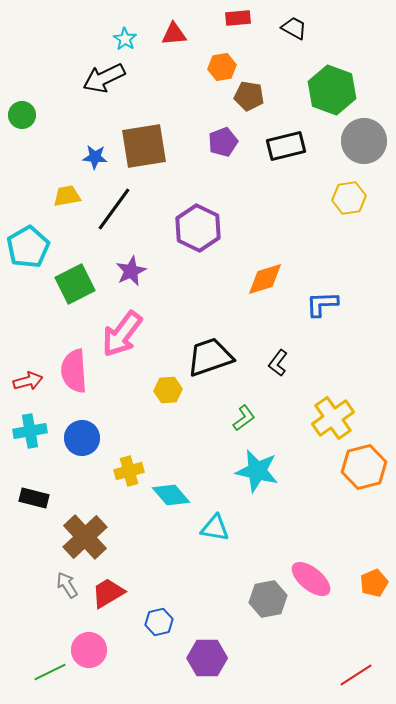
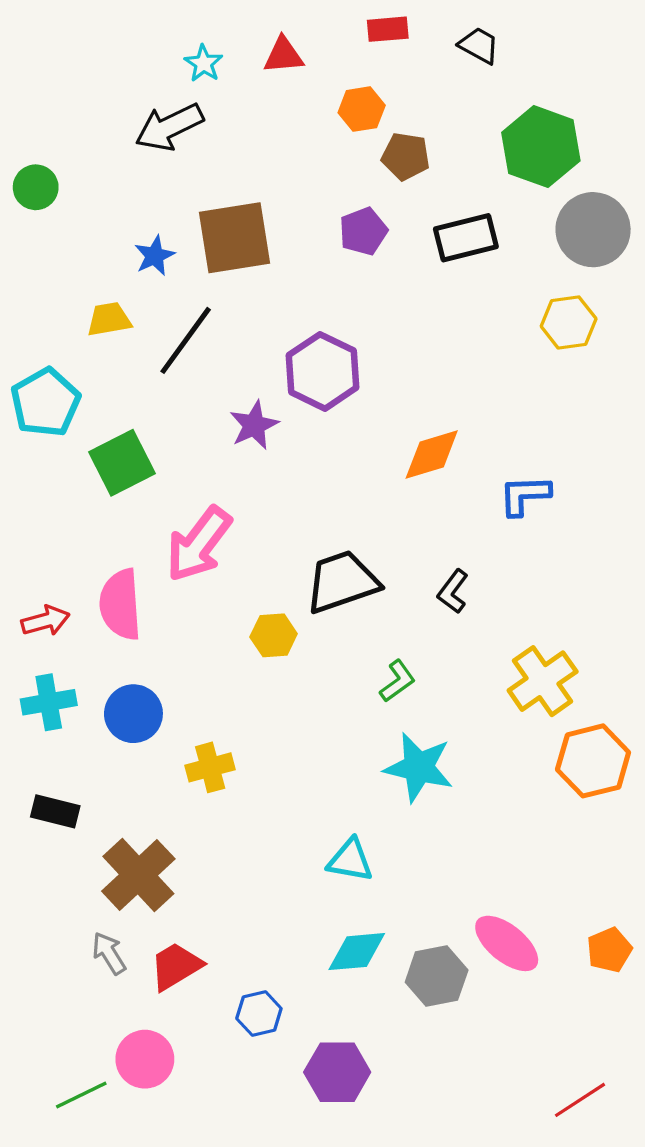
blue star: (95, 157) -> (155, 256), turned -30
purple star: (131, 271) -> (254, 425), moved
cyan diamond: (171, 495) -> (357, 952), moved, turned -54

